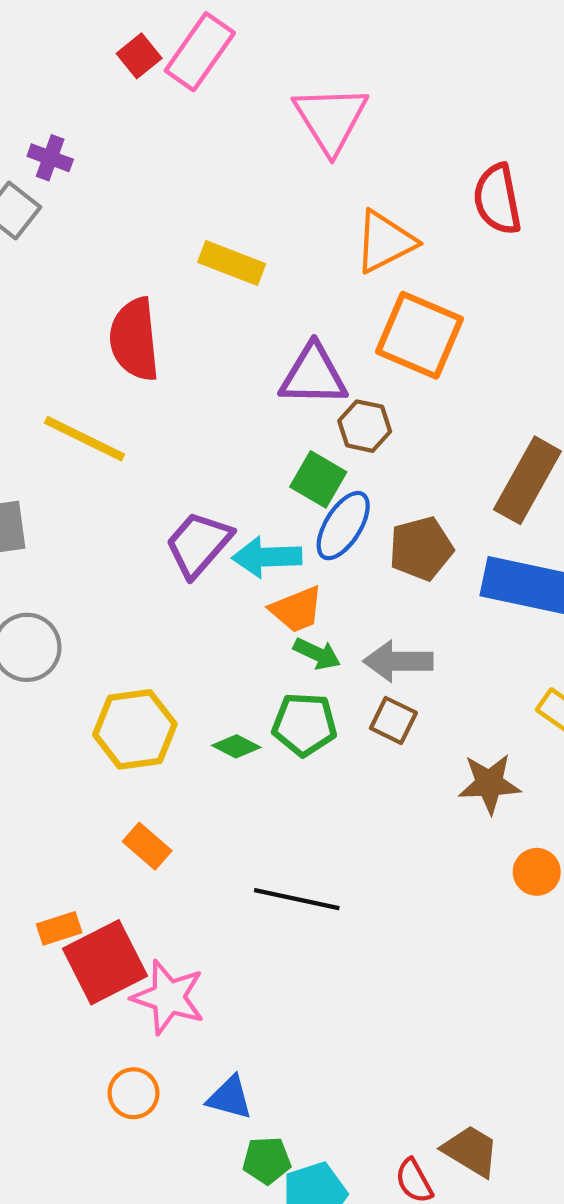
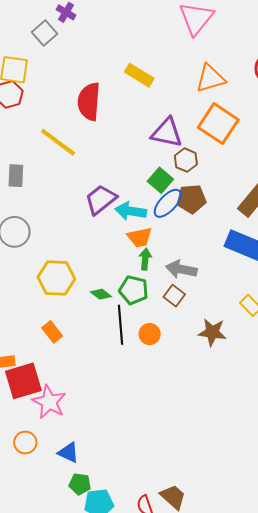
brown pentagon: (421, 549) -> (191, 199), moved
green arrow: (317, 654) -> (145, 259), turned -120
orange circle: (537, 872) -> (150, 334), moved
black line: (297, 899) -> (120, 325), moved, turned 63

